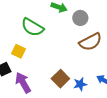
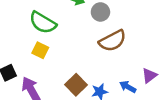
yellow square: (18, 51) -> (40, 50), moved

